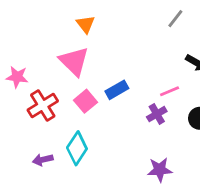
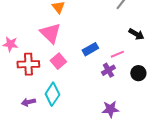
blue rectangle: (117, 90) -> (90, 49), moved
red cross: (43, 105) -> (28, 64), turned 30

